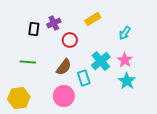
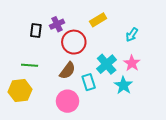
red circle: (70, 40) -> (74, 42), size x1.5
cyan star: (127, 81) -> (123, 85), moved
yellow hexagon: (19, 98) -> (20, 91), moved

